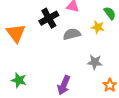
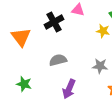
gray semicircle: (72, 34) -> (58, 60), moved

